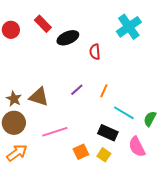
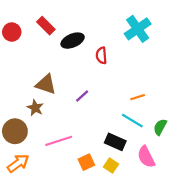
orange line: (104, 91) -> (138, 97), moved, turned 48
brown triangle: (39, 97) -> (46, 84), moved
brown star: (14, 99) -> (35, 108), moved

